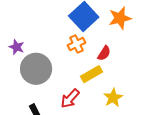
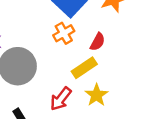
yellow star: (113, 98) -> (96, 95), moved

